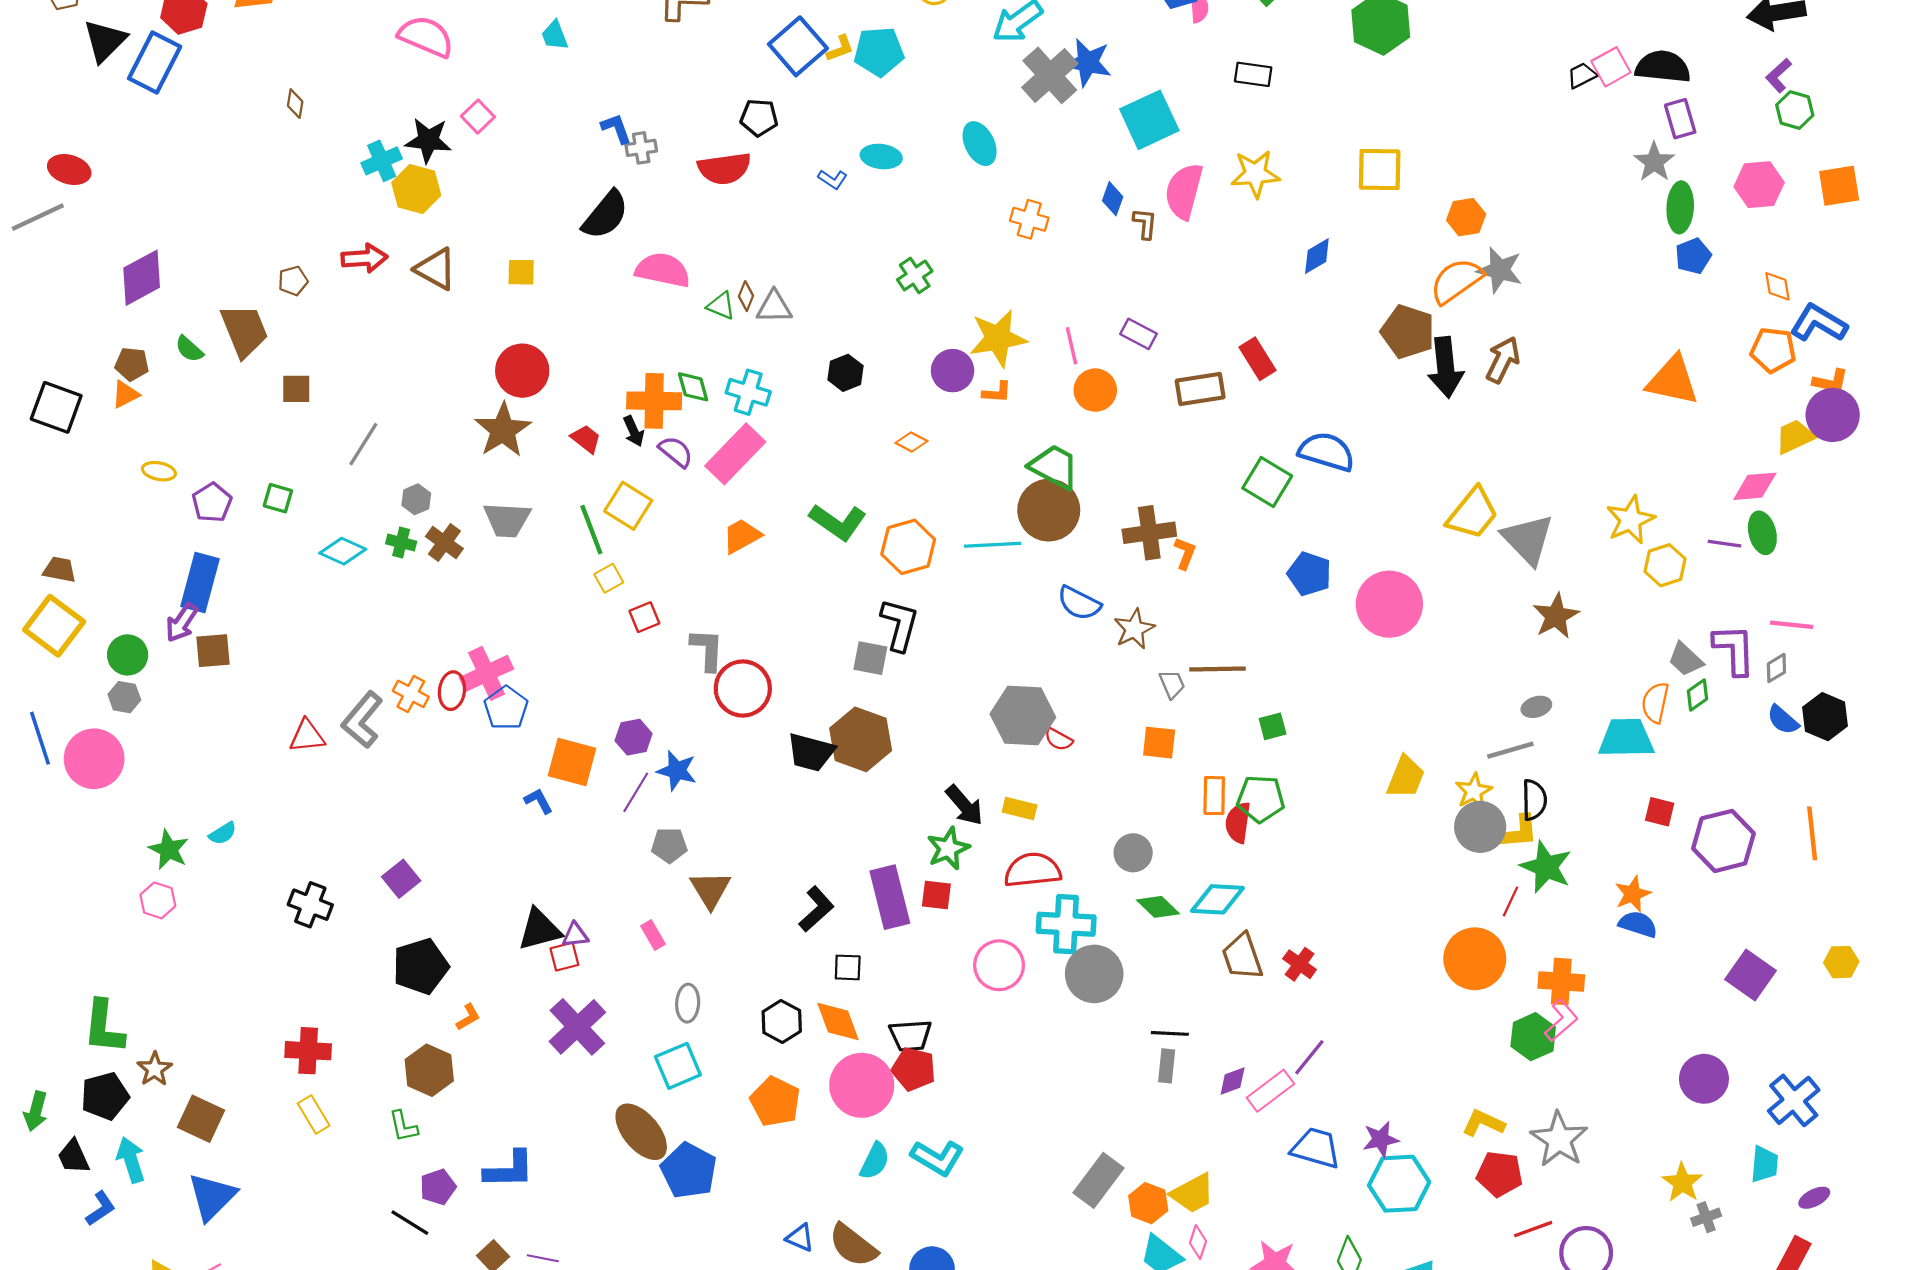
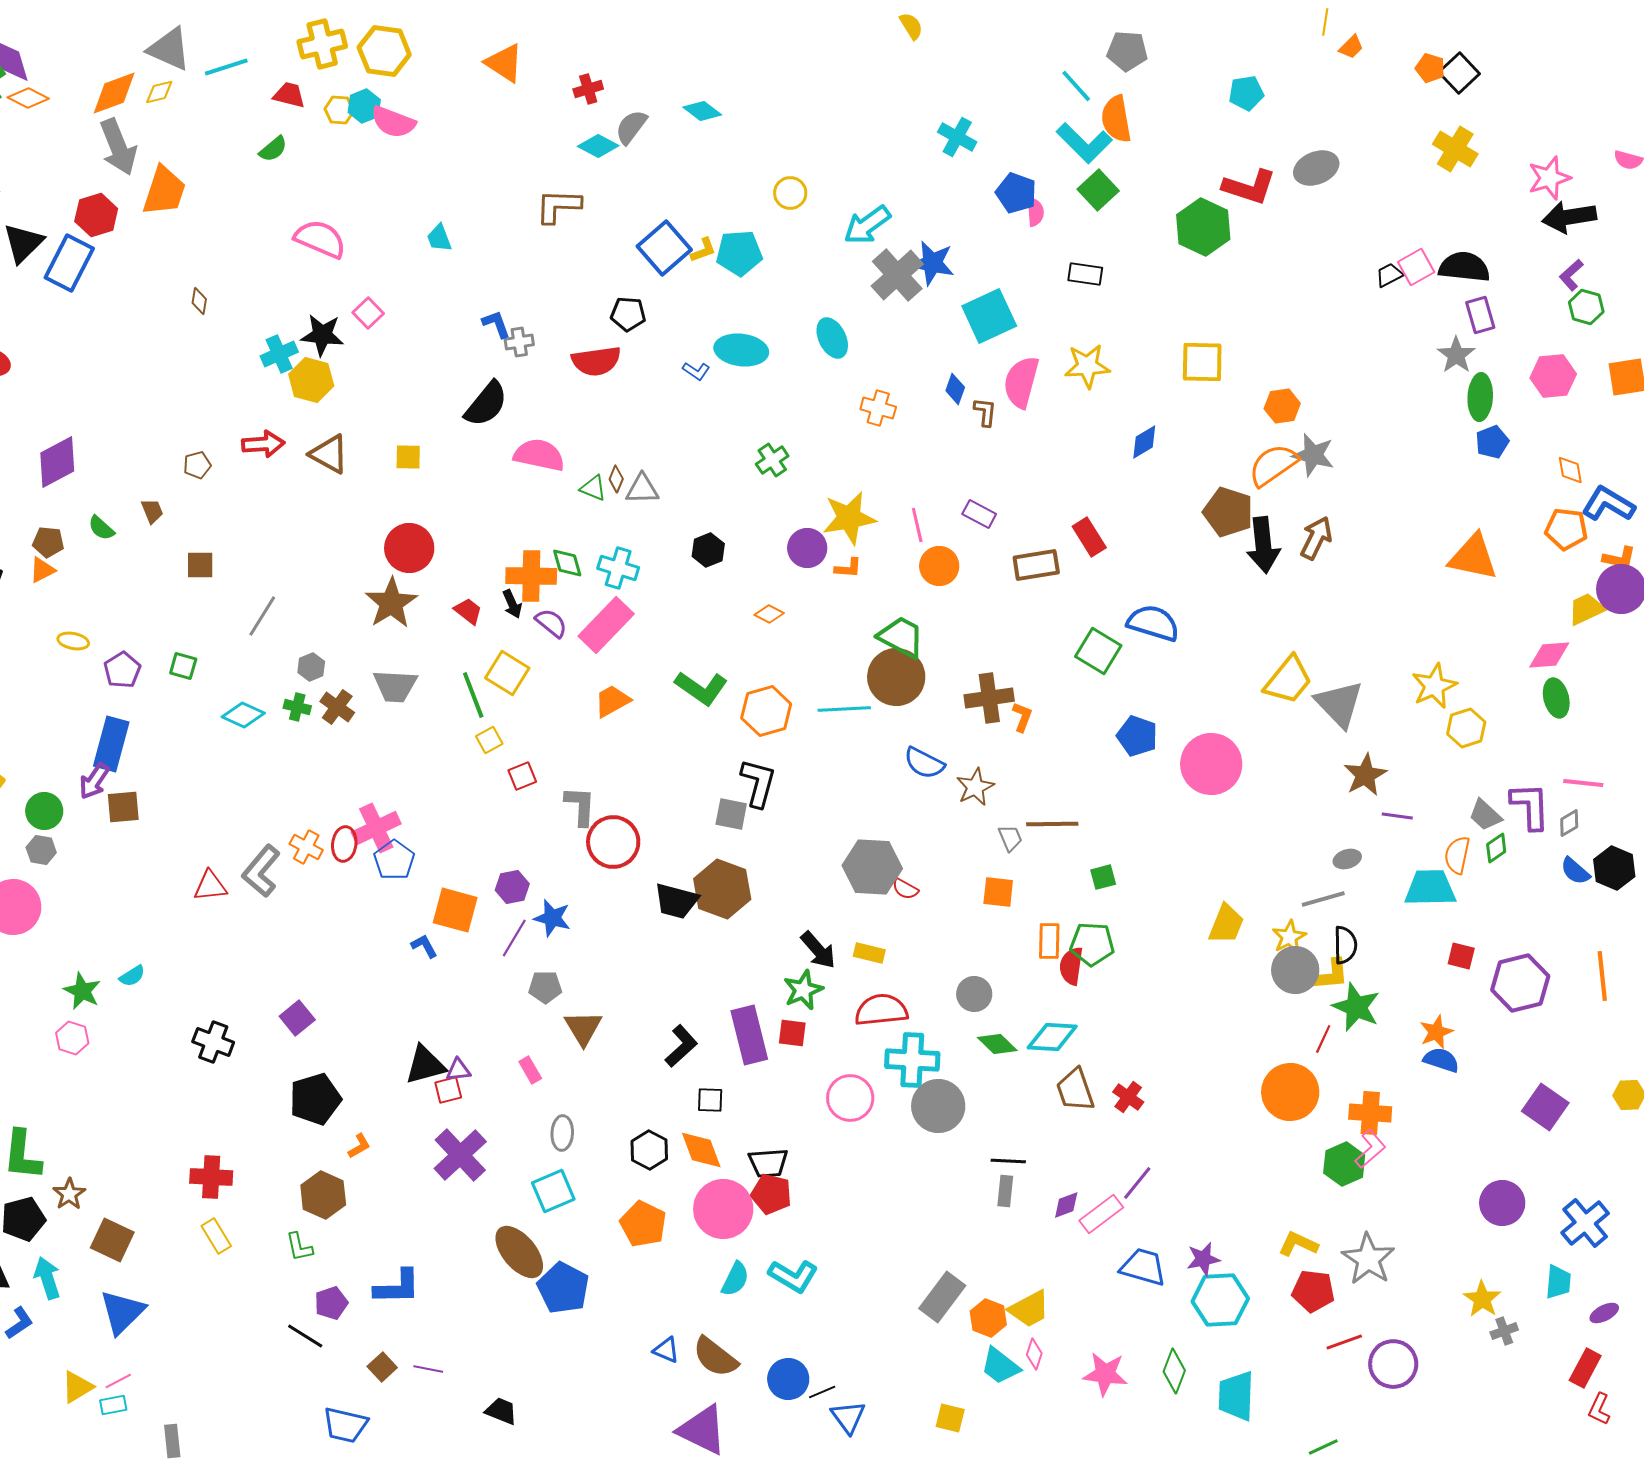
cyan ellipse: (881, 157) -> (741, 350), size x1.4
brown trapezoid: (244, 331) -> (152, 511), size x0.5
purple line: (1725, 544) -> (1397, 816), moved

